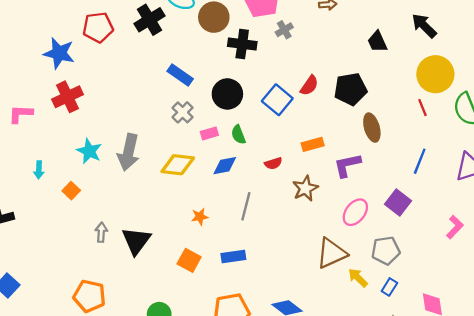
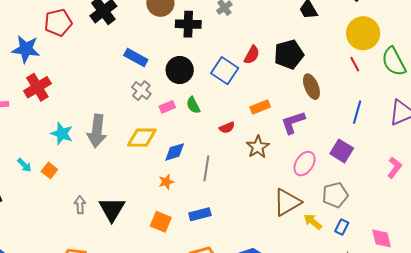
blue diamond: (225, 166) -> (175, 152), moved
cyan arrow: (39, 170) -> (24, 165), moved, turned -42

